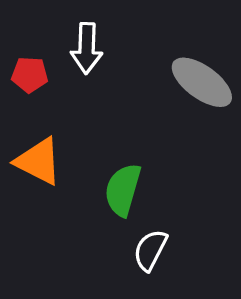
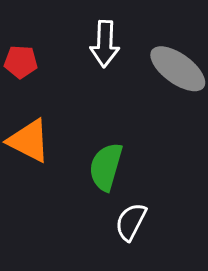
white arrow: (87, 48) -> (105, 44), moved

